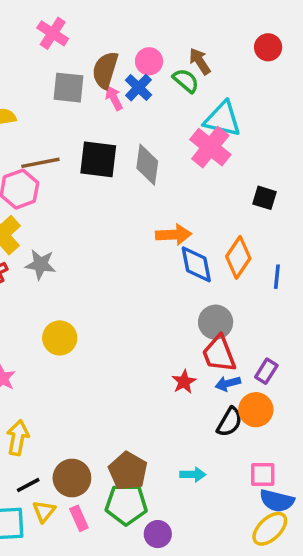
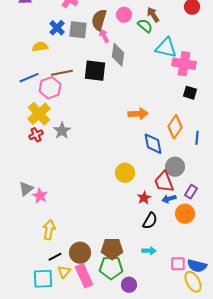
blue cross: (139, 88) -> (57, 28), moved
pink cross: (210, 147) -> (184, 64), moved, turned -30
gray diamond: (147, 165) -> (118, 55), moved
gray star: (40, 264) -> (62, 131), turned 30
blue diamond: (196, 264) -> (153, 144), moved
gray circle: (216, 322) -> (175, 167), moved
yellow circle: (60, 338) -> (125, 173), moved
black semicircle: (230, 422) -> (150, 221), moved
brown pentagon: (128, 471) -> (112, 249), turned -30
pink square: (263, 474) -> (178, 264), moved
pink rectangle: (79, 518) -> (84, 276), size x1.6
yellow ellipse: (270, 529) -> (193, 282), turned -75

